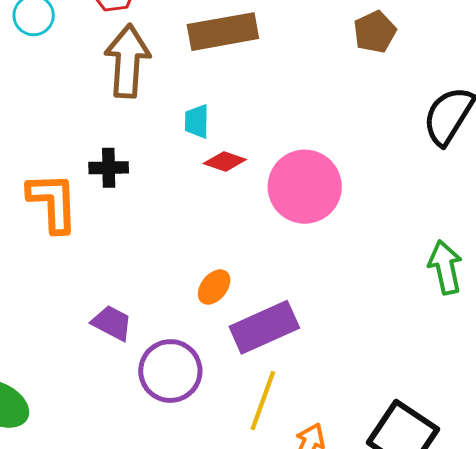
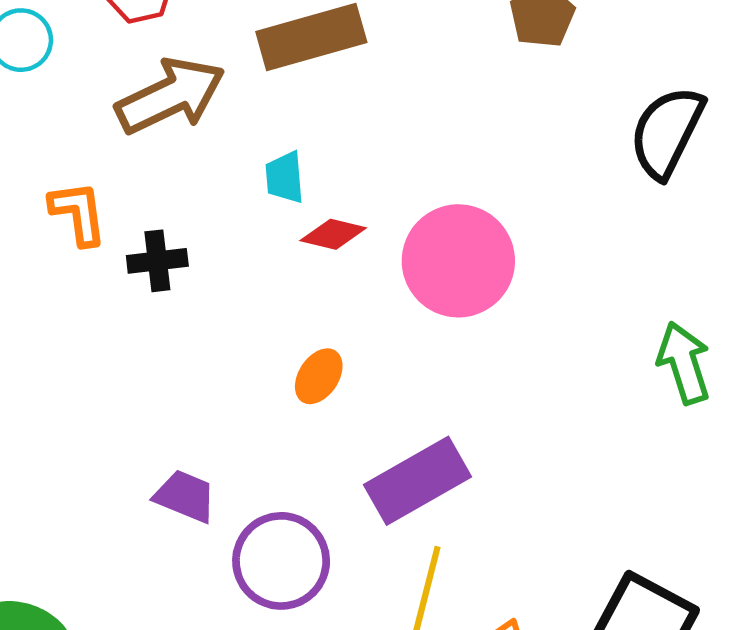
brown arrow: (127, 61) -> (170, 96), turned 66
orange L-shape: (53, 202) -> (78, 213), moved, size x0.7
orange ellipse: (214, 287) -> (319, 376), moved

